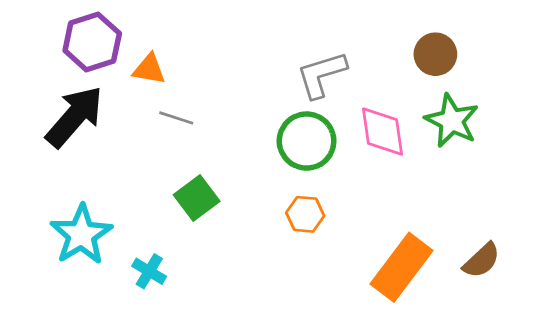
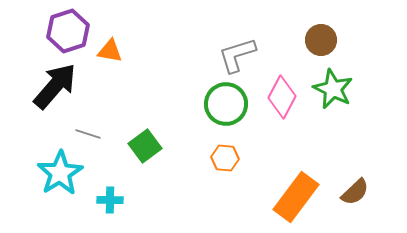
gray line: (176, 118) -> (88, 134), moved
pink diamond: (383, 132) -> (282, 97), turned 36
cyan cross: (149, 271) -> (110, 200), turned -30

